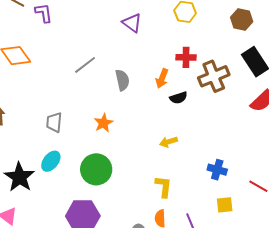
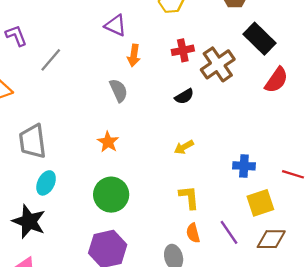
gray line: (85, 65) -> (51, 60), moved
orange arrow: (162, 78) -> (134, 55), moved
gray trapezoid: (54, 122) -> (33, 141), moved, size x1.5
cyan ellipse: (51, 161) -> (46, 183), moved
yellow square: (225, 205) -> (260, 203), size x1.4

